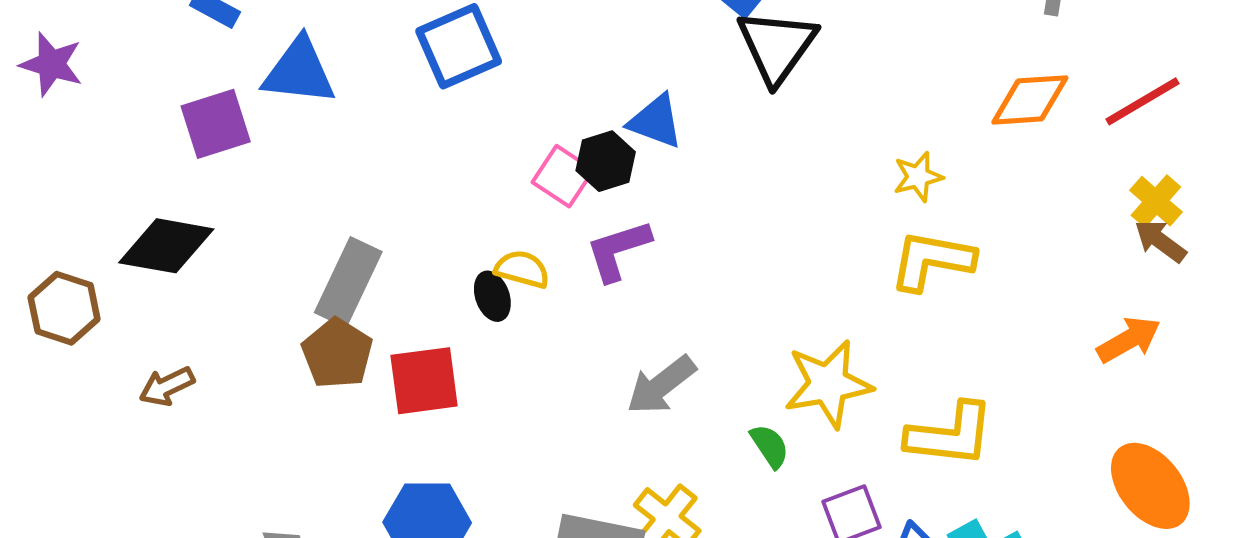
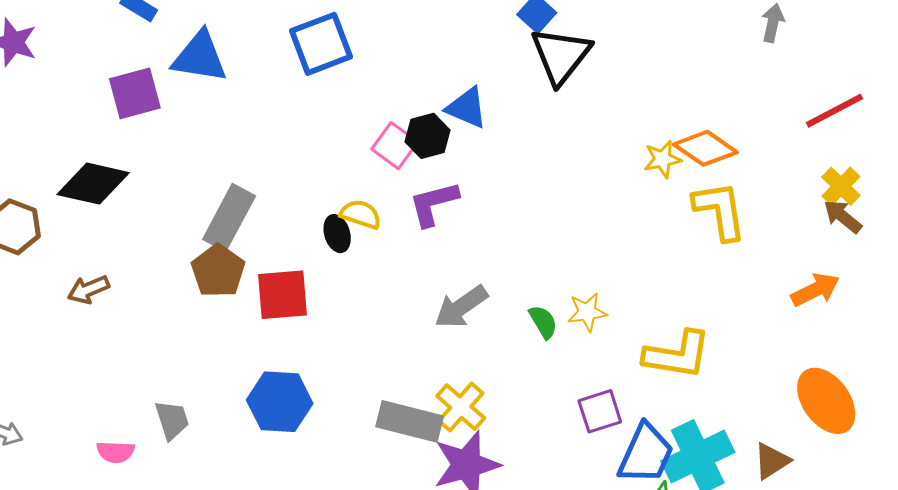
orange diamond: (1030, 100) -> (705, 148), moved, turned 36
yellow L-shape: (932, 261) -> (720, 211), moved, turned 68
yellow star: (828, 384) -> (587, 312), size x0.6
green semicircle: (770, 446) -> (543, 322), moved

